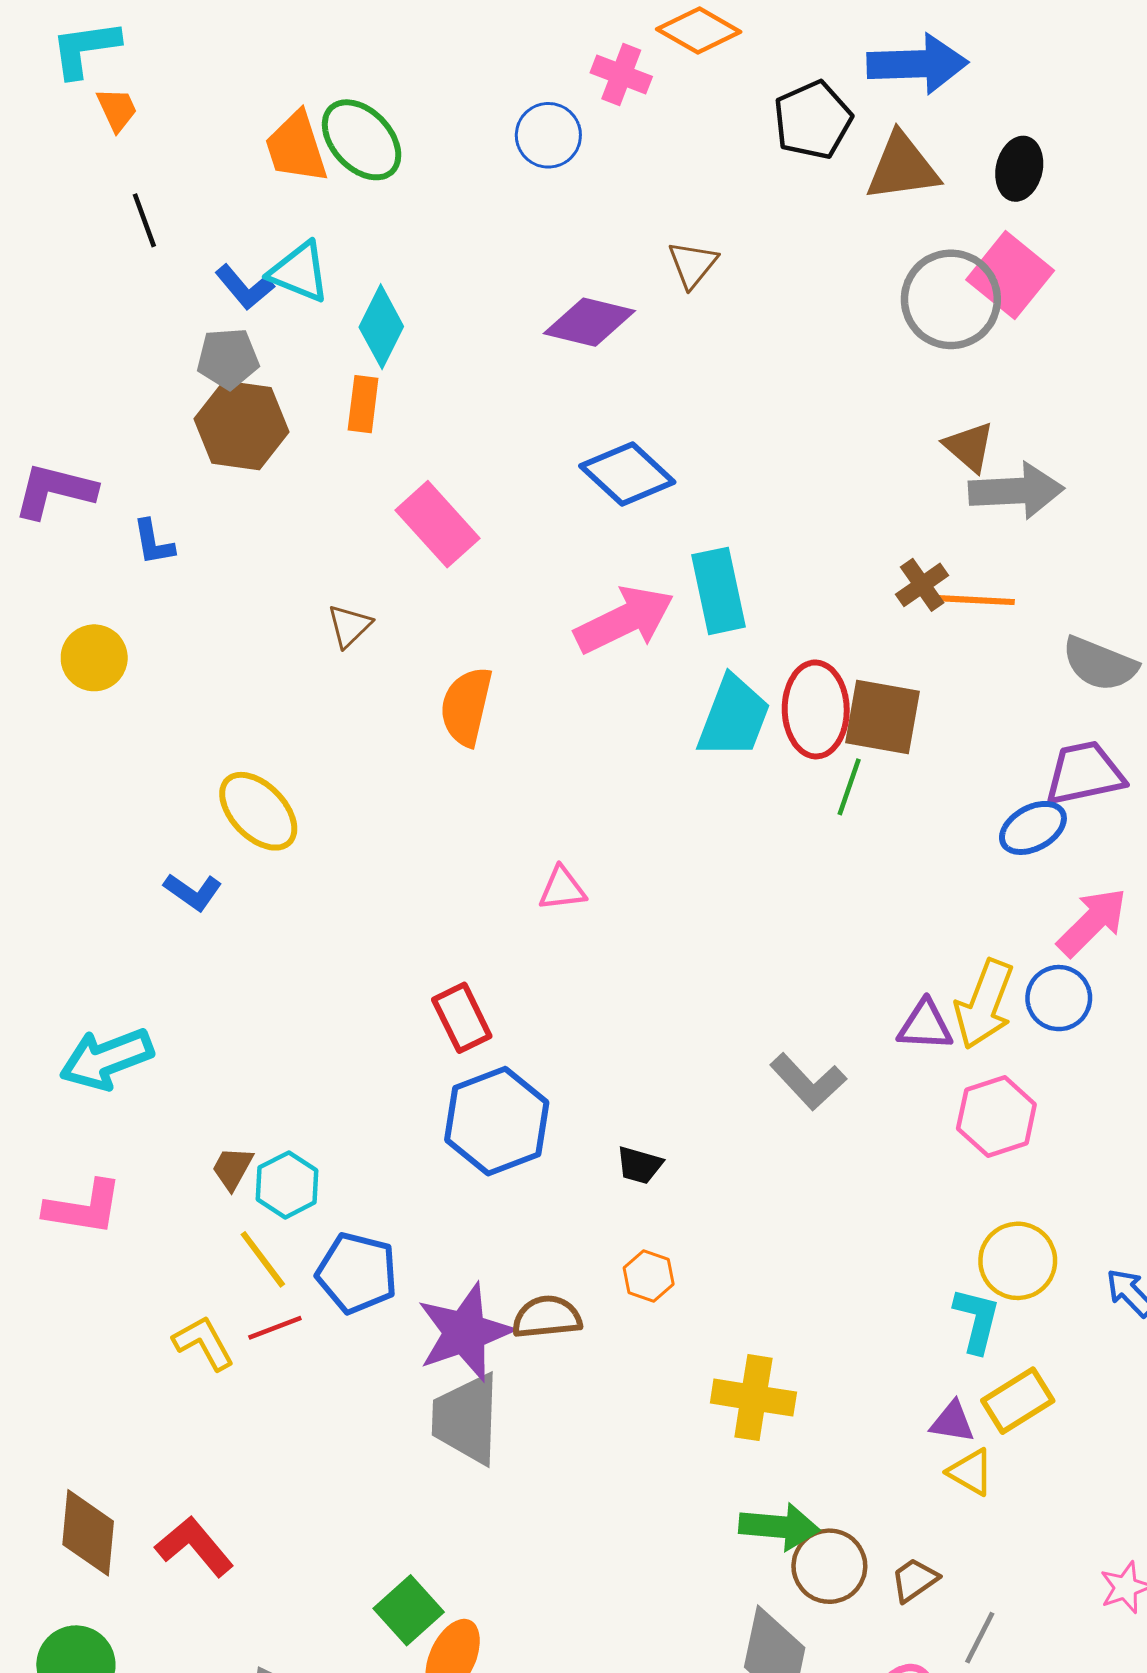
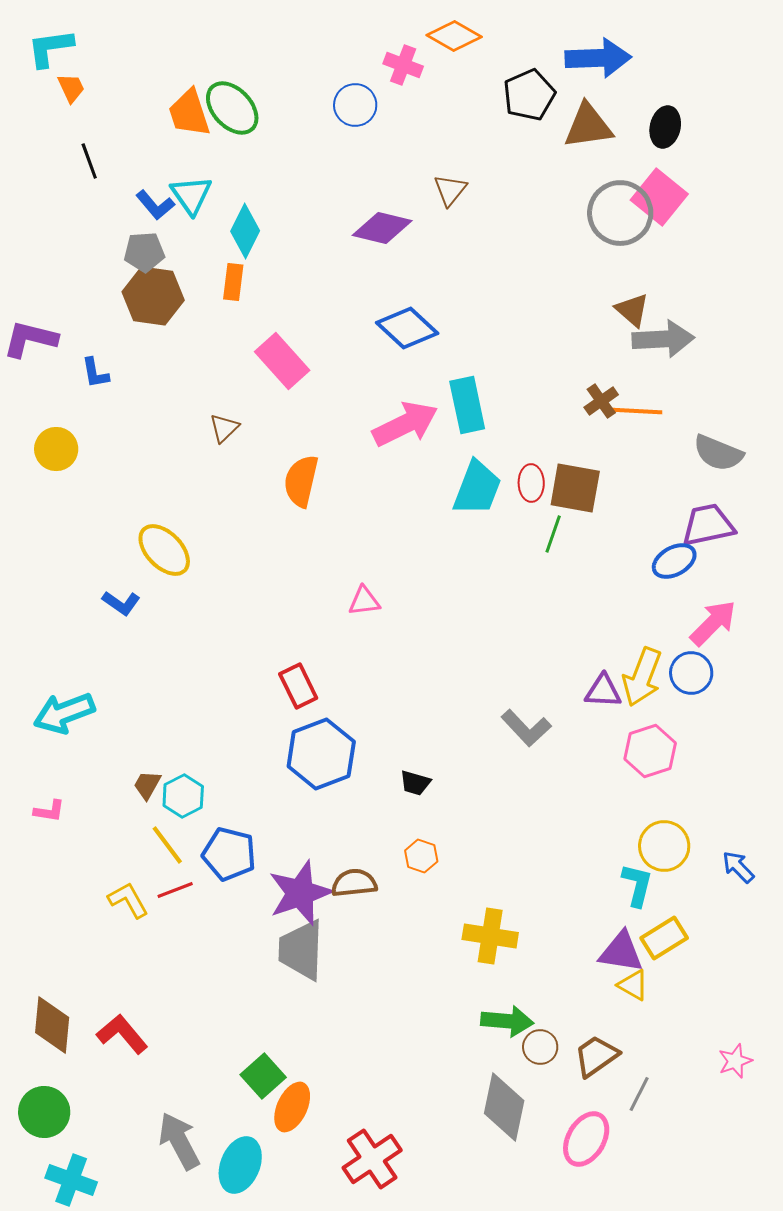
cyan triangle: (299, 272) -> (191, 195), turned 33
red ellipse: (816, 709) -> (531, 483), size x0.6
pink L-shape: (84, 1208) -> (49, 811), size x0.6
purple triangle: (952, 1422) -> (621, 952), size x1.5
brown circle: (829, 1566) -> (540, 1047), size x0.7
brown trapezoid: (914, 1580) -> (596, 1056), size x1.4

